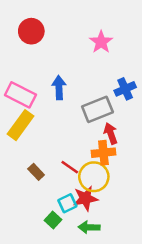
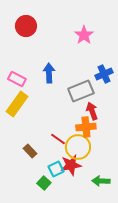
pink rectangle: (20, 95) -> (17, 79), size x0.7
brown rectangle: (36, 172) -> (30, 151), moved
green arrow: (89, 227) -> (101, 181), moved

